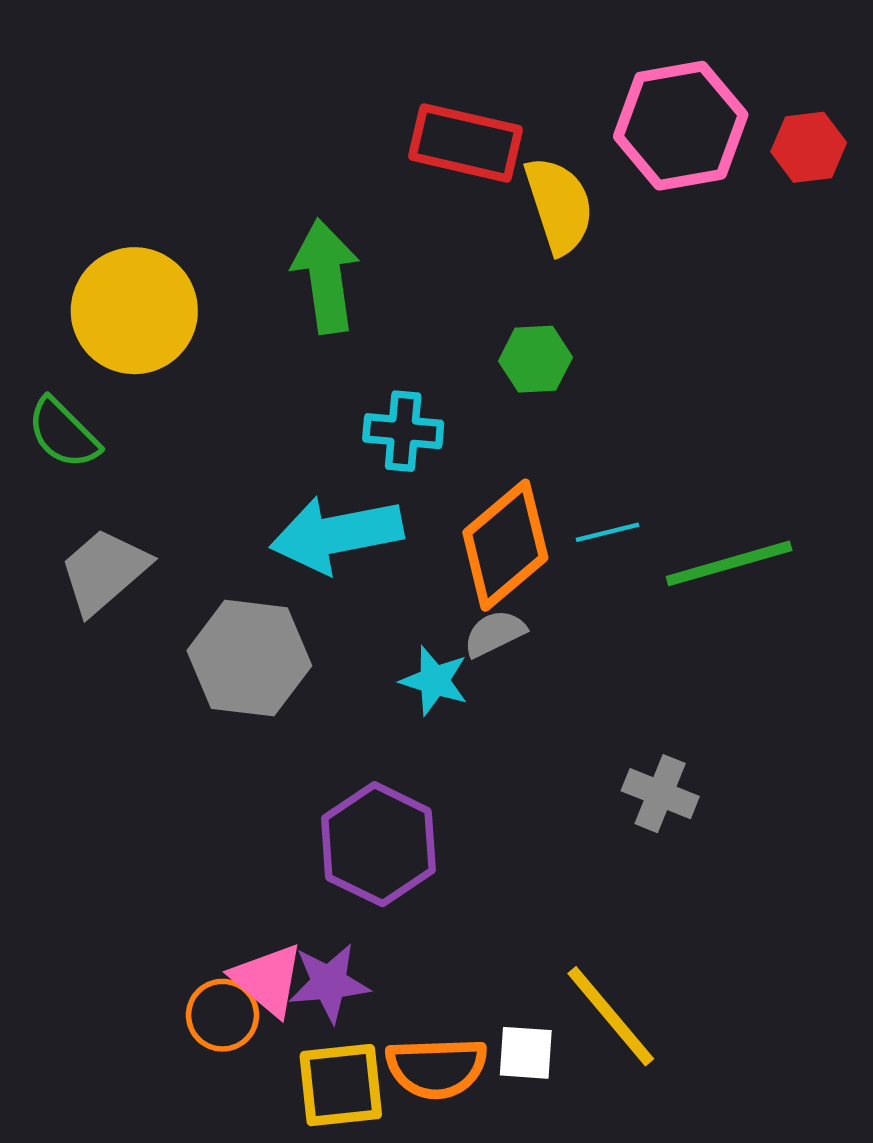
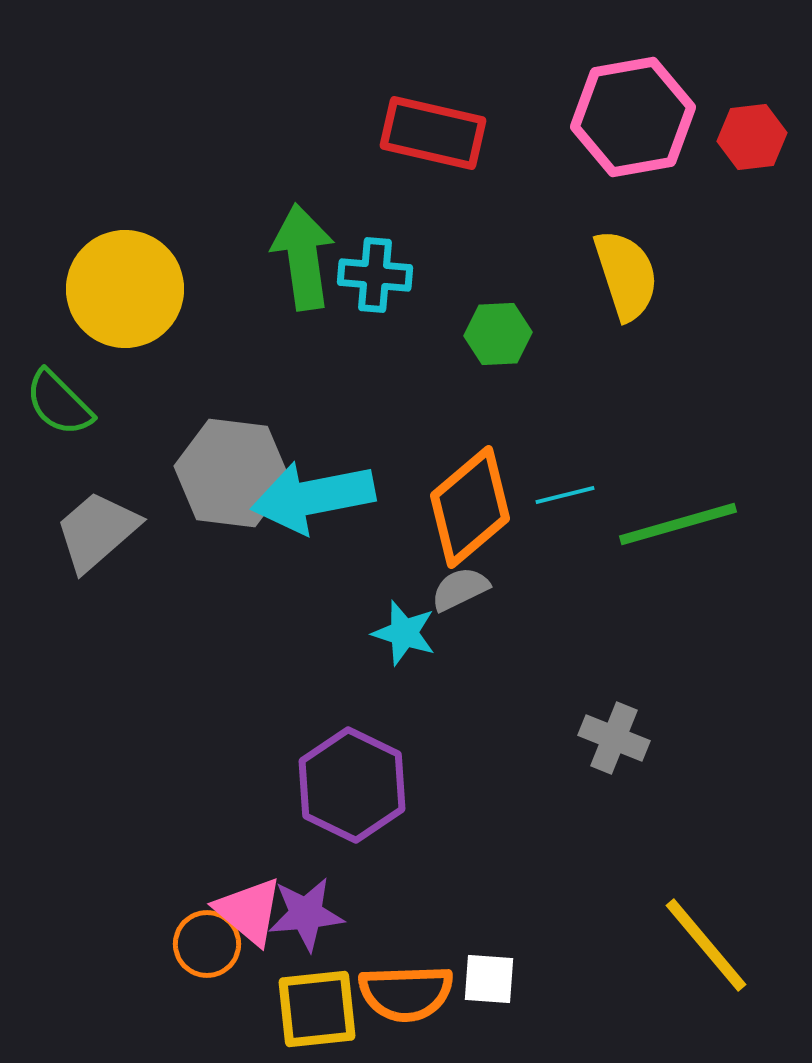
yellow semicircle: (559, 205) -> (626, 275), moved
cyan cross: (403, 431) -> (375, 275), moved
gray hexagon: (249, 658) -> (232, 473), moved
yellow line: (611, 1016) -> (706, 945), moved

